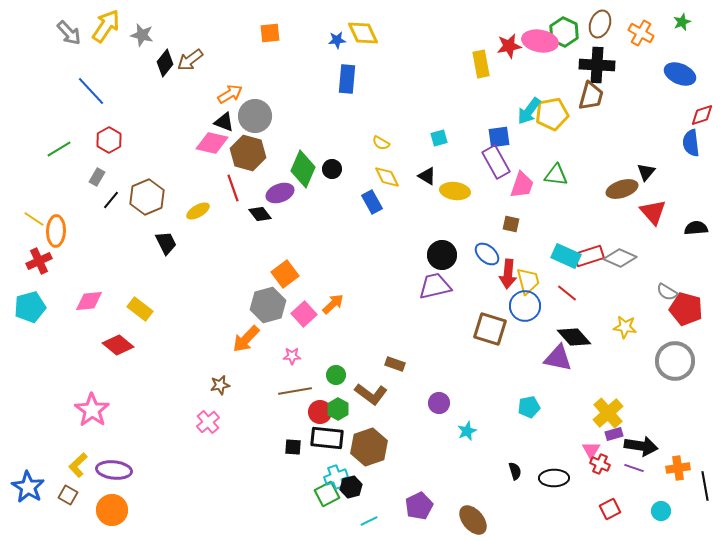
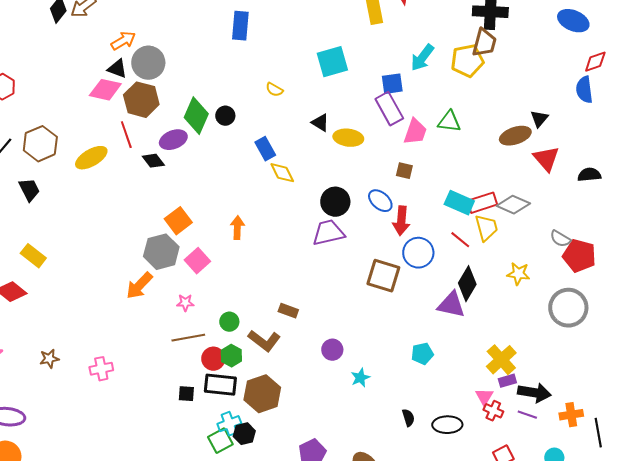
yellow pentagon: (552, 114) -> (467, 61), moved
cyan square: (439, 138) -> (332, 62), moved, size x1.8
yellow diamond: (387, 177) -> (282, 173), moved
yellow ellipse: (198, 211) -> (91, 158), size x1.4
black trapezoid: (166, 243) -> (29, 190), moved
yellow trapezoid: (528, 281) -> (486, 228), moved
orange arrow: (333, 304) -> (237, 228), moved, turned -45
black diamond: (574, 337) -> (467, 284), turned 72
brown star: (220, 385) -> (49, 359), moved
pink cross: (208, 422) -> (101, 369), turned 30

